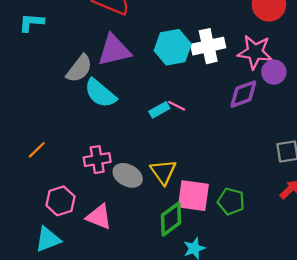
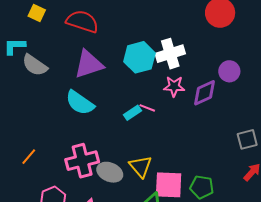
pink star: (255, 52) -> (174, 86), moved, size x0.7
gray semicircle: (79, 69) -> (35, 65), moved, turned 92
pink cross: (97, 160) -> (82, 161), size x1.4

